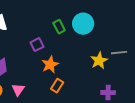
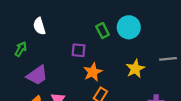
purple square: (37, 45) -> (79, 50), turned 32
yellow star: (99, 61) -> (135, 69), moved

